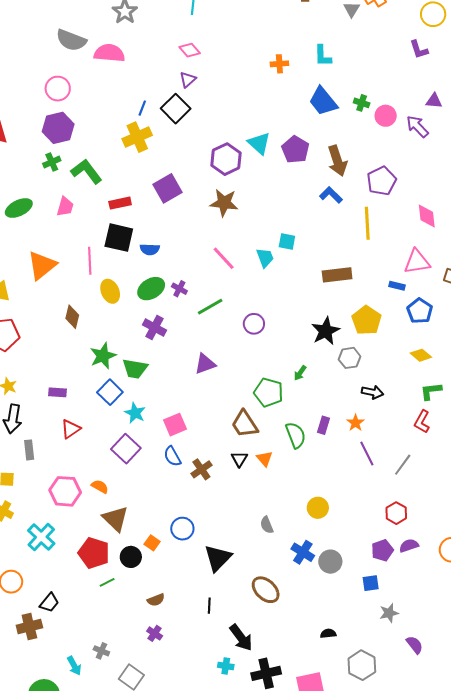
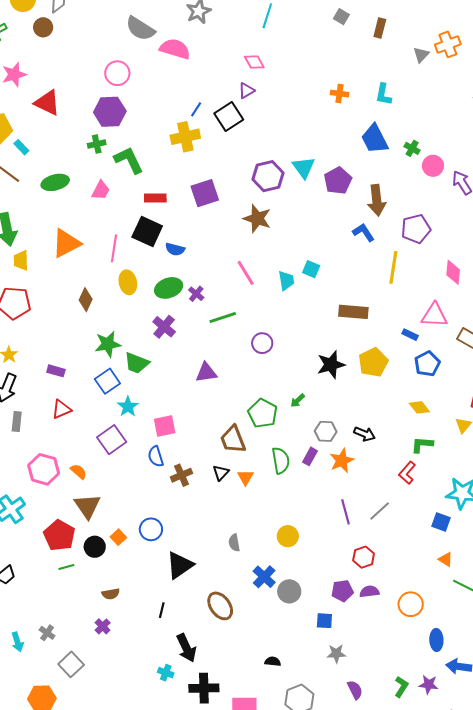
gray hexagon: (350, 358) -> (326, 431), moved
orange star: (356, 423) -> (342, 460), size x1.4
purple line: (367, 454) -> (345, 512), moved

